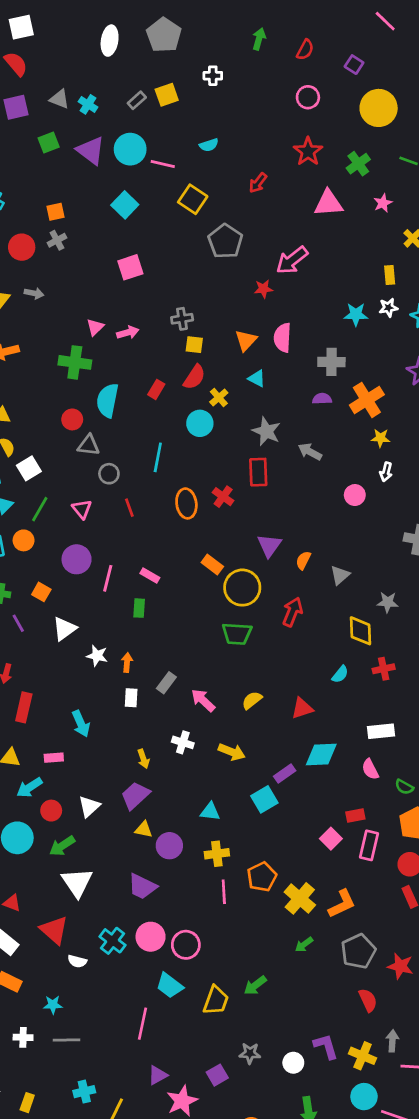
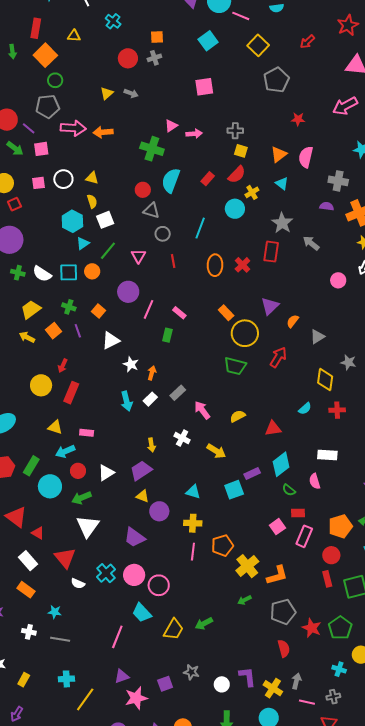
pink arrow: (292, 260) -> (345, 106), moved
white rectangle: (131, 698) -> (150, 399), turned 32
cyan arrow: (81, 724) -> (127, 401), moved
cyan diamond: (321, 754) -> (281, 464), turned -45
green semicircle: (404, 787) -> (289, 490), moved

